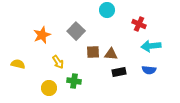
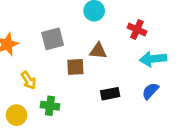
gray square: (76, 31) -> (53, 39), turned 30
brown triangle: (111, 54) -> (98, 51), moved
blue semicircle: (149, 70) -> (150, 91), turned 128

